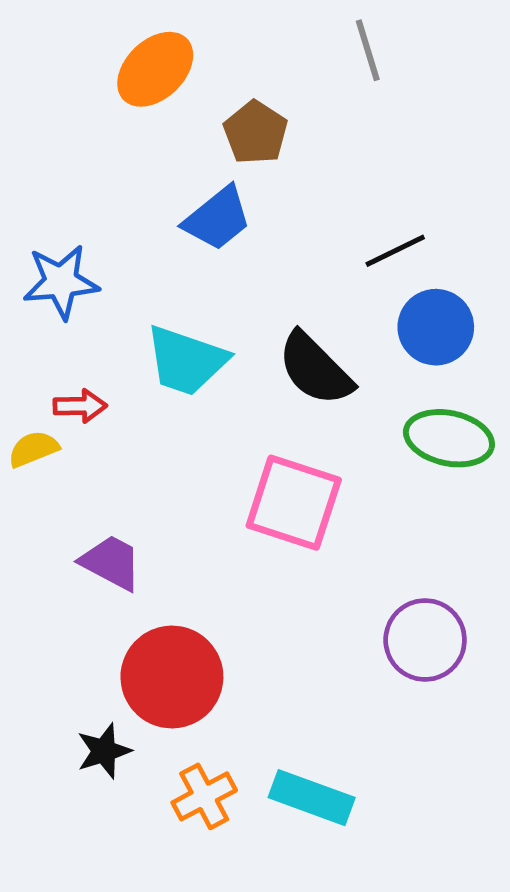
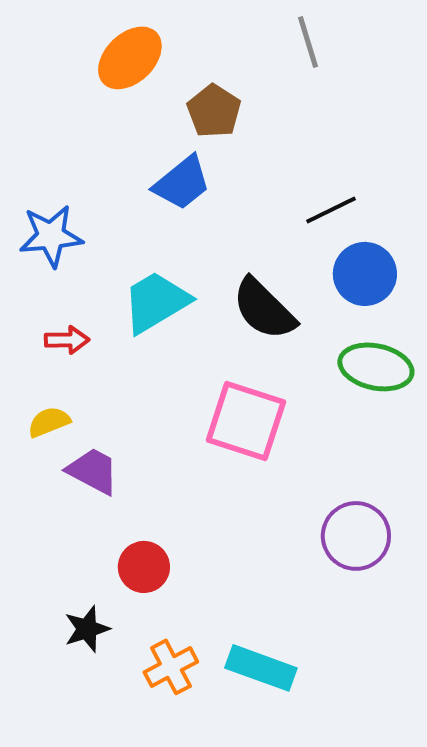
cyan trapezoid: (186, 361) -> (156, 302), turned 130
yellow semicircle: (33, 449) -> (49, 422), moved
red circle: (172, 677) -> (144, 567), size x0.6

